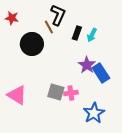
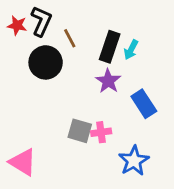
black L-shape: (58, 15) -> (41, 21), moved
black rectangle: (77, 33) -> (110, 47), size x1.5
purple star: (87, 65) -> (108, 81), moved
pink triangle: (17, 95) -> (23, 162), moved

